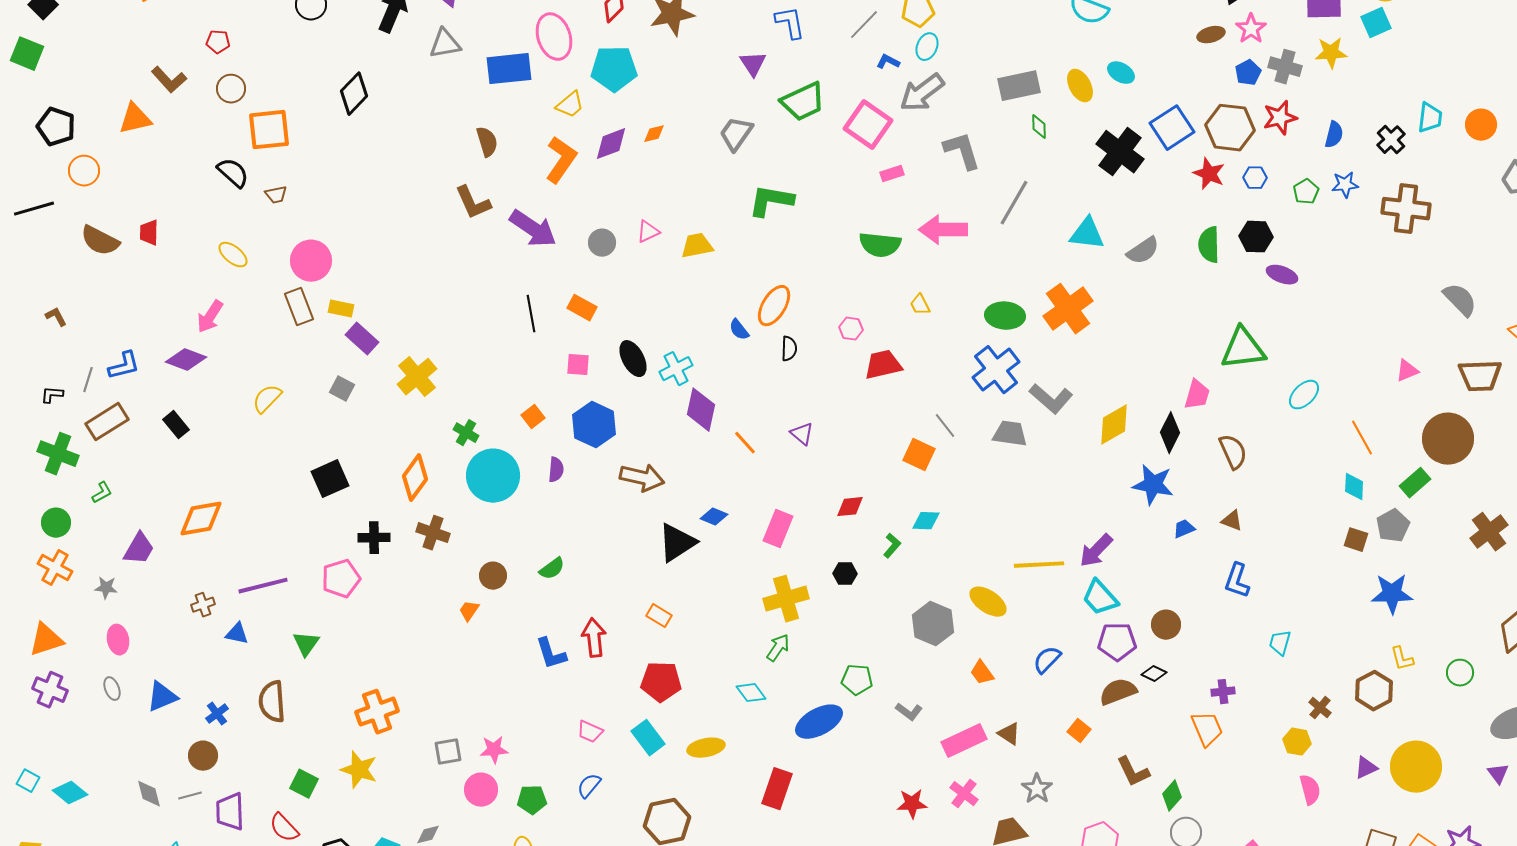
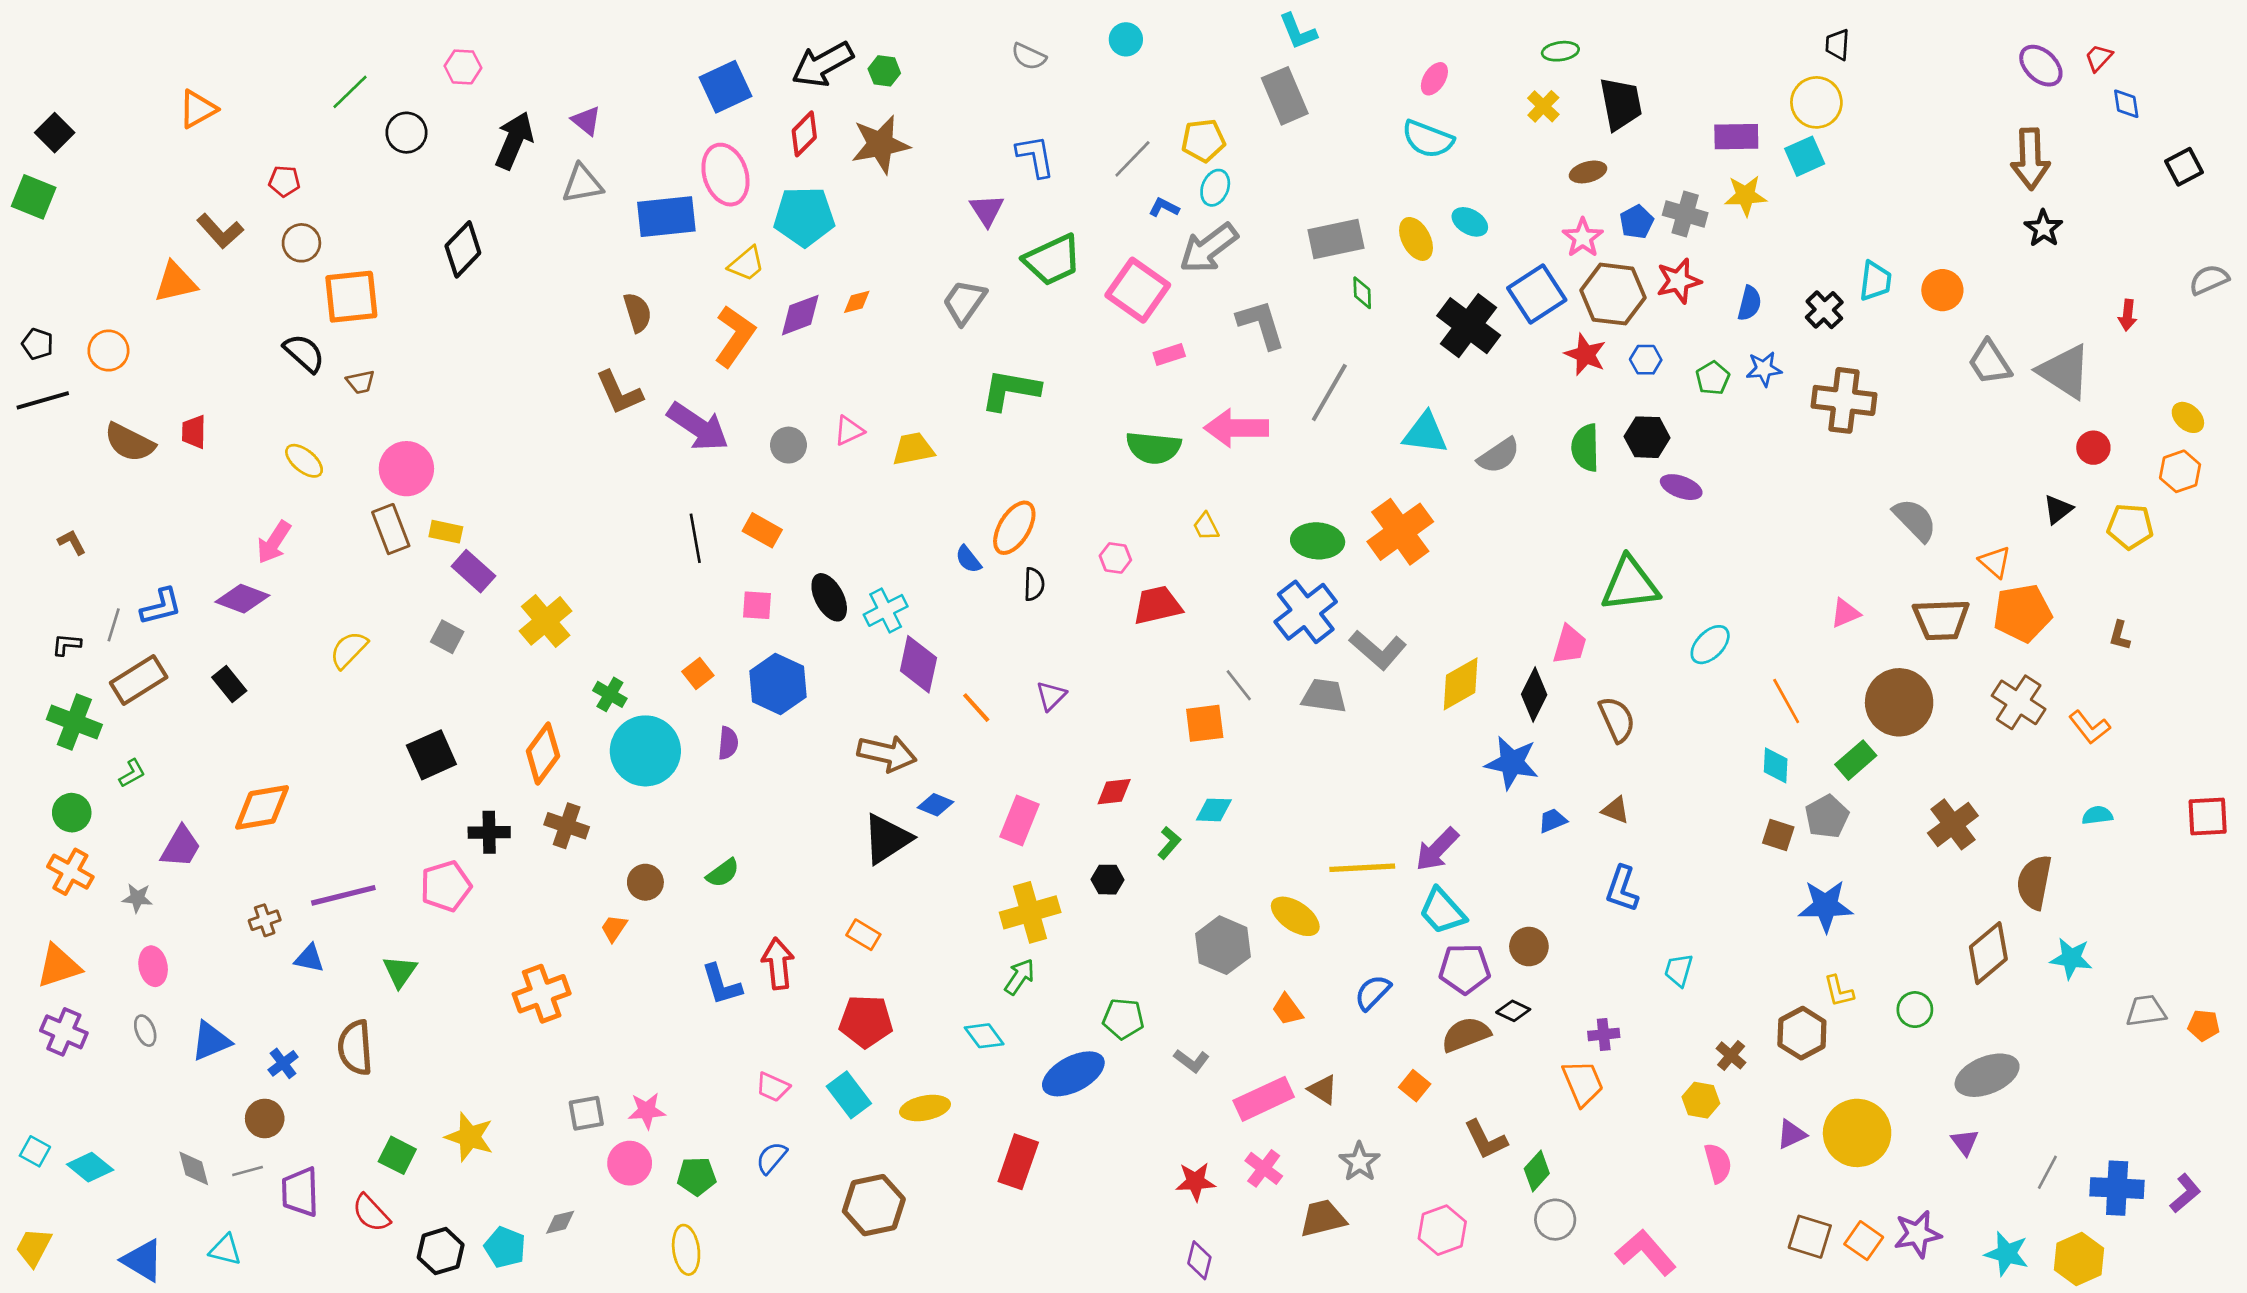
pink star: (1251, 29) -> (1583, 238), moved
black pentagon: (56, 127) -> (38, 344), moved, size x0.6
purple triangle: (802, 434) -> (1051, 696), turned 35
orange square: (919, 455) -> (1205, 723), turned -32
brown arrow: (642, 478) -> (887, 754), moved
orange cross: (377, 712) -> (542, 994), moved

